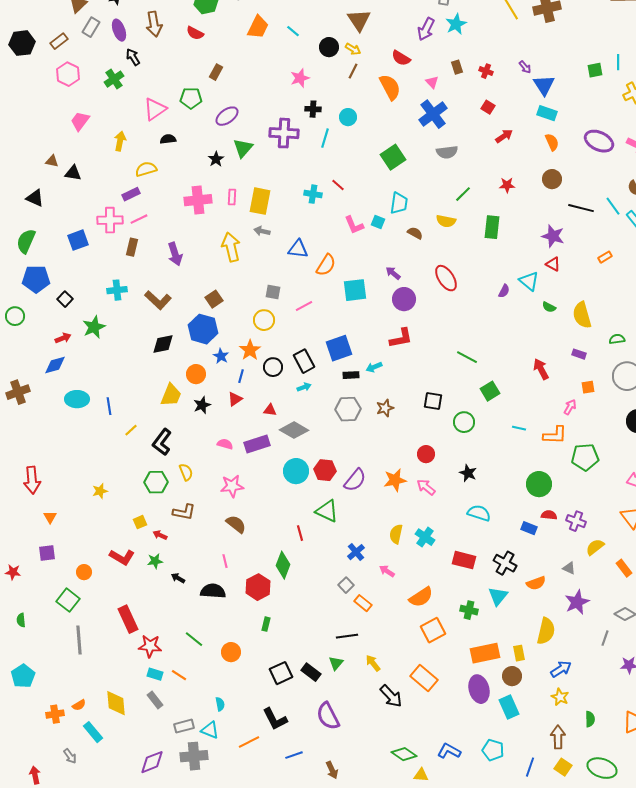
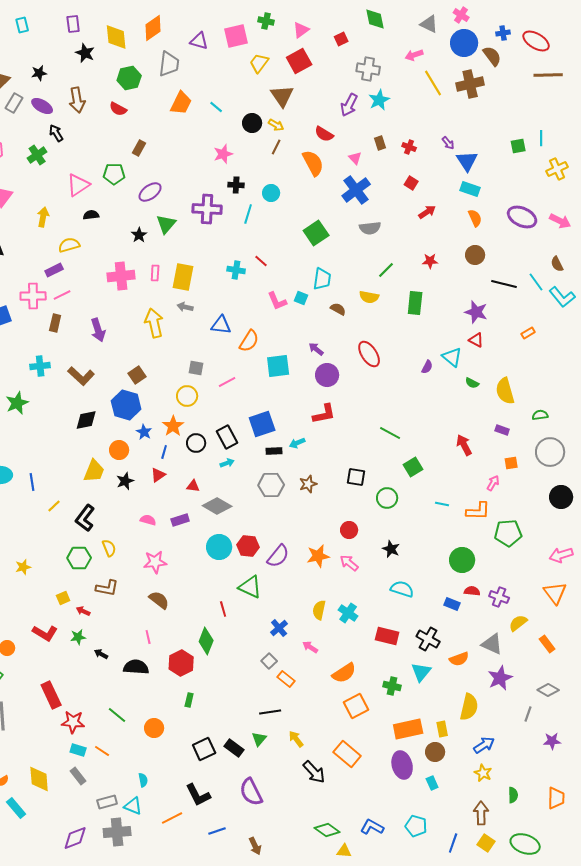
purple ellipse: (119, 30) -> (42, 106), turned -40
purple rectangle: (257, 444) -> (180, 520), size x0.7
gray triangle: (569, 568) -> (492, 644), size x1.6
cyan rectangle: (509, 707) -> (432, 783), size x0.6

